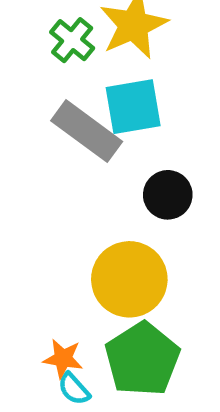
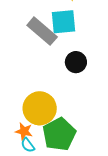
yellow circle: (129, 279) -> (40, 108), moved

